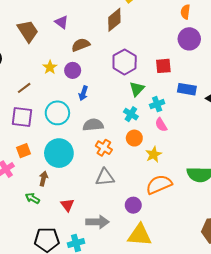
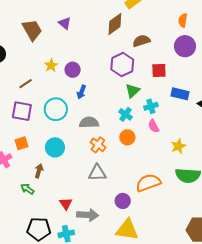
brown semicircle: (81, 45) -> (141, 41), moved
cyan circle: (59, 153) -> (55, 147), size x0.7
yellow star: (154, 154) -> (178, 146), moved
red triangle: (67, 205) -> (66, 204), moved

